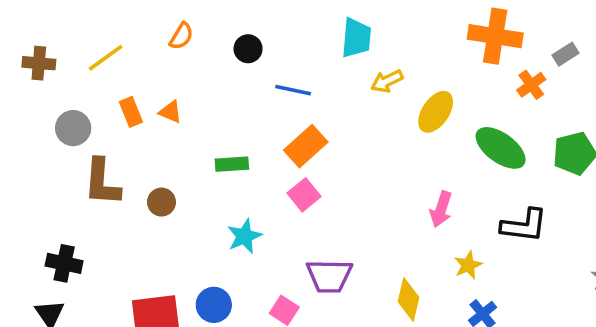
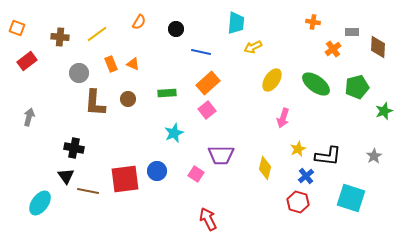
orange cross: (495, 36) -> (313, 22), size x0.5
gray rectangle: (565, 54) -> (352, 32), turned 32
yellow ellipse: (436, 112) -> (272, 80), moved
brown circle: (161, 202) -> (128, 99), moved
black L-shape: (524, 225) -> (328, 156), moved

